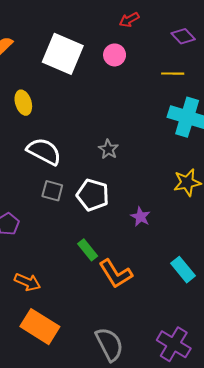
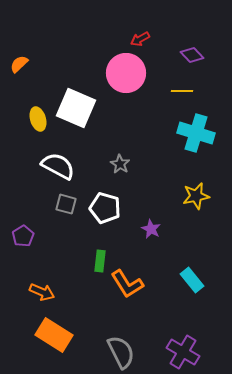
white square: (63, 54) -> (76, 108), moved
pink circle: (115, 55) -> (126, 73), size x1.8
green rectangle: (88, 250) -> (100, 261), turned 45

